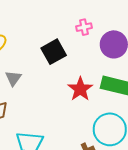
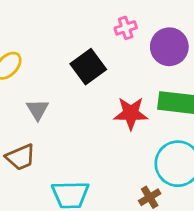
red star: (80, 89) -> (131, 113), turned -30

